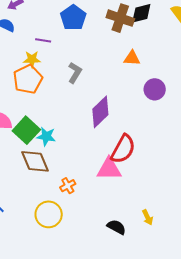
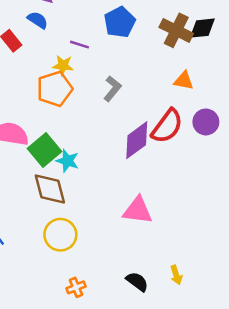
red semicircle: (123, 149) -> (167, 126), moved
orange cross: (68, 186) -> (76, 287), moved
yellow circle: (49, 214) -> (60, 235), moved

